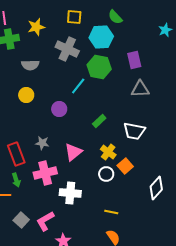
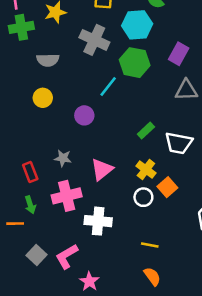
purple rectangle: (134, 60) -> (179, 54), turned 42
green rectangle: (99, 121) -> (146, 130), moved
red rectangle: (16, 154) -> (30, 172), size x0.7

